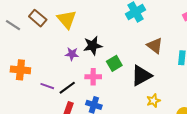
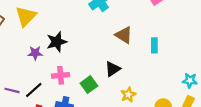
yellow triangle: (67, 19) -> (26, 16), turned 30
green square: (114, 63) -> (89, 85), moved
black triangle: (141, 76) -> (113, 69), size x0.7

